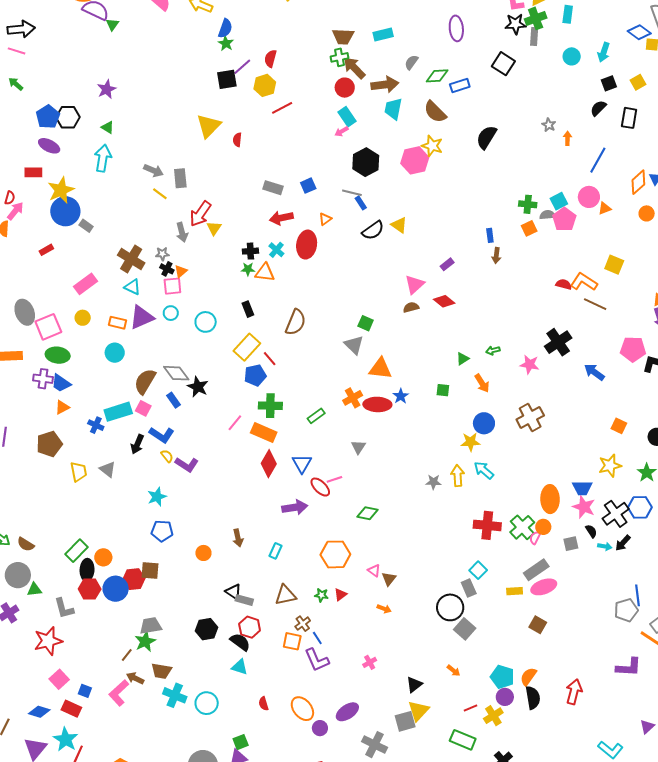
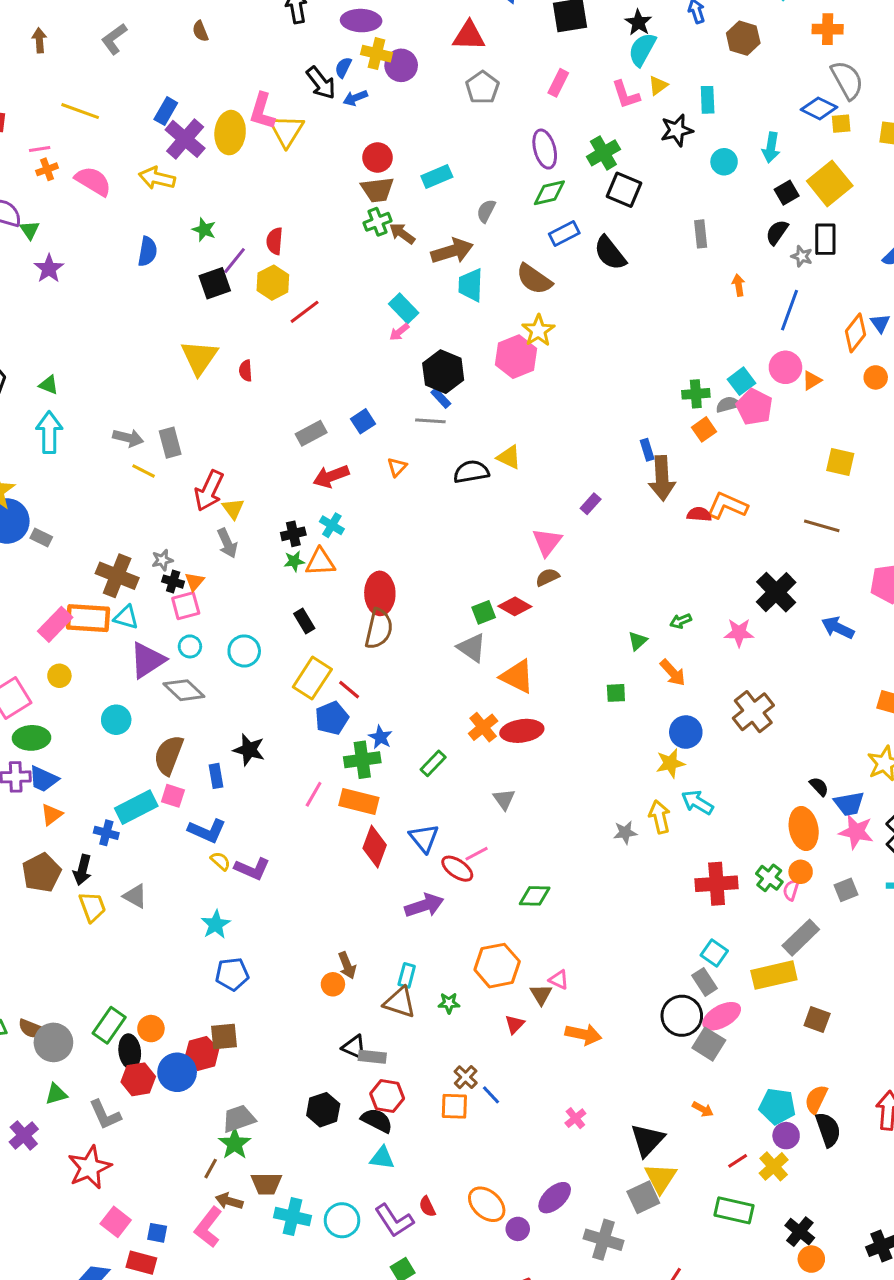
green cross: (536, 18) -> (603, 153), moved
black star: (515, 24) -> (677, 130), moved
blue semicircle: (225, 28) -> (148, 251), moved
gray rectangle: (534, 36) -> (701, 234), moved
brown arrow: (354, 68) -> (402, 234), size x0.7
green diamond: (437, 76) -> (549, 193), moved
yellow square: (638, 82) -> (830, 183), size x1.8
red circle: (345, 88) -> (378, 158), moved
purple star: (107, 89) -> (49, 269), moved
gray star: (549, 125) -> (802, 256), moved
black semicircle: (486, 137) -> (610, 253), moved, turned -60
yellow star: (432, 146) -> (538, 331), turned 30
gray rectangle: (273, 188) -> (311, 433), turned -36
blue rectangle: (361, 203) -> (441, 398), moved
black semicircle: (373, 230) -> (471, 472), turned -145
gray arrow: (182, 232) -> (227, 543), moved
red ellipse: (307, 245) -> (380, 593), moved
brown arrow: (496, 256) -> (662, 478), size x1.8
orange L-shape: (584, 282) -> (727, 506), moved
red semicircle: (564, 284) -> (699, 514), moved
red diamond: (444, 301) -> (515, 606), moved
orange rectangle: (117, 323) -> (88, 618), moved, size x1.6
green square: (366, 323) -> (484, 612), turned -35
orange triangle: (380, 369) -> (517, 676), turned 30
gray diamond: (176, 373) -> (184, 690), moved
blue star: (401, 396) -> (380, 737), moved
blue rectangle: (173, 400) -> (216, 776), turned 35
black arrow: (137, 444) -> (82, 870), moved
green cross: (522, 527) -> (769, 878), size x0.7
black semicircle: (591, 531) -> (819, 787), moved
orange circle: (203, 553) -> (333, 984), moved
gray circle: (18, 575) -> (53, 1042), moved
brown triangle: (389, 579) -> (541, 994), moved
pink ellipse: (544, 587) -> (722, 1016), moved
yellow rectangle: (515, 591) -> (774, 975), size x1.8
brown triangle: (285, 595) -> (400, 1002), moved, turned 40
green star: (321, 595) -> (449, 1003), moved
orange arrow: (384, 609) -> (583, 1034), size x1.6
purple L-shape: (317, 660) -> (394, 1220), moved
black triangle: (414, 685) -> (647, 1140), size x1.4

